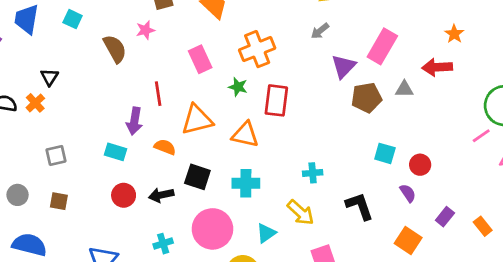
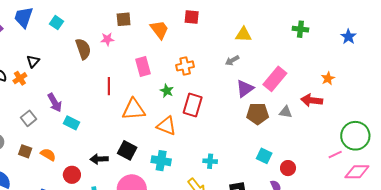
orange cross: (257, 49) -> (185, 66), size x0.7
purple arrow: (134, 121) -> (55, 103), moved, turned -48
orange semicircle: (165, 147) -> (48, 155), moved
gray square: (56, 155) -> (29, 118), turned -35
red circle: (124, 195) -> (72, 175), moved

